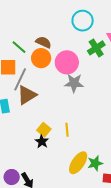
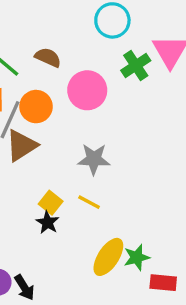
orange circle: (41, 58) -> (36, 107), moved
gray star: (74, 83) -> (94, 159), moved
yellow line: (67, 130) -> (89, 202), turned -56

